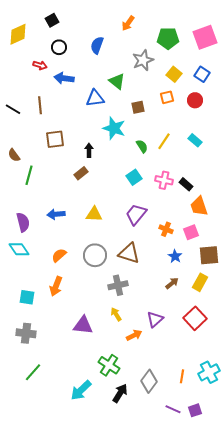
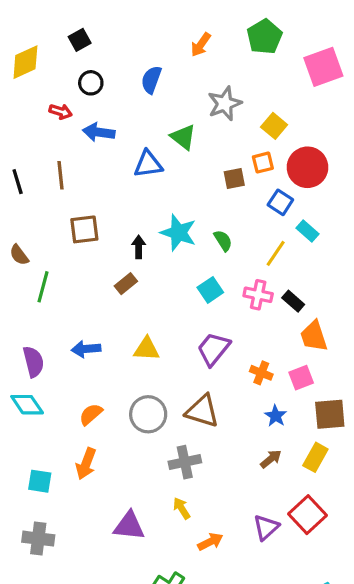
green pentagon: (168, 38) -> (264, 37), moved, turned -30
blue square: (202, 74) -> (280, 202), moved
red circle: (195, 100) -> (307, 167), size x1.6
brown square: (138, 107) -> (234, 178), moved
black line: (13, 109) -> (18, 182), turned 42
cyan star: (114, 128) -> (178, 233), moved
yellow line: (164, 141) -> (276, 253), moved
purple triangle: (155, 319) -> (266, 527), moved

